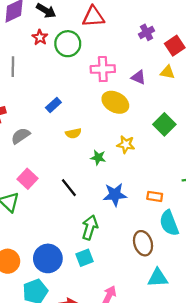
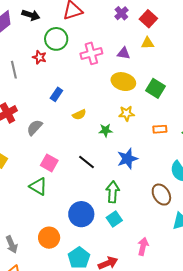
red star: (40, 37) -> (39, 57), moved
yellow ellipse: (115, 102) -> (123, 82), moved
orange rectangle: (155, 196) -> (160, 129), moved
blue circle: (48, 258) -> (81, 214), moved

